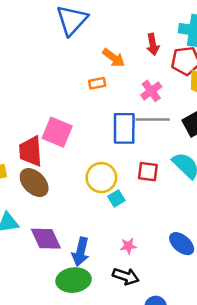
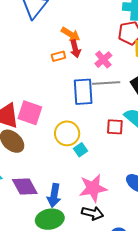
red arrow: (153, 44) -> (75, 49), moved
pink square: (57, 132) -> (30, 113), moved
red square: (148, 172) -> (115, 127), moved
pink star: (128, 246) -> (93, 188), size x2.0

